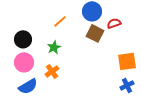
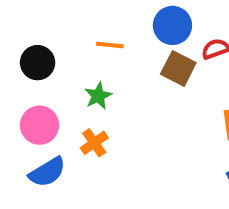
orange line: (60, 21) -> (110, 45), turned 48
black circle: (23, 39) -> (38, 63), moved

